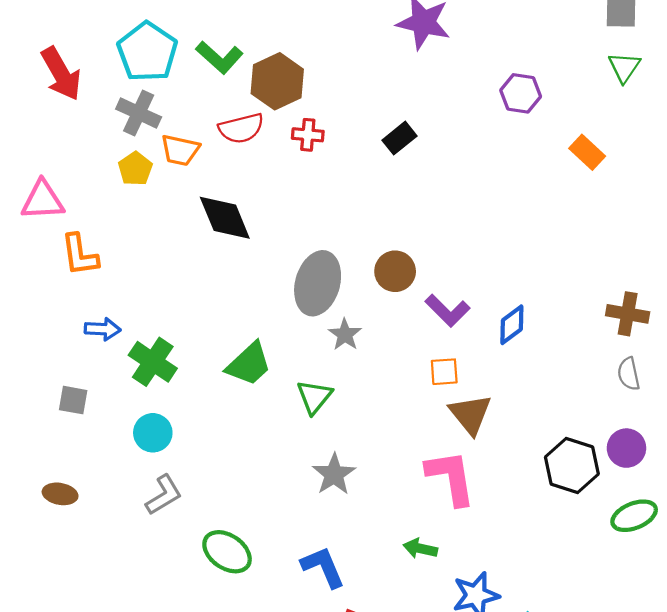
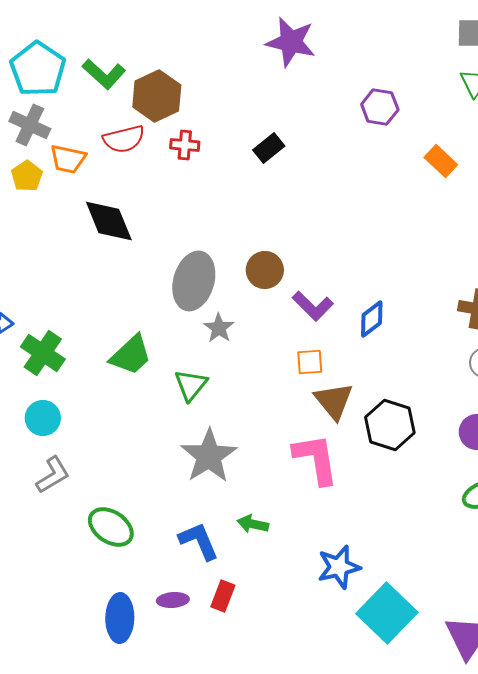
black hexagon: (572, 466) -> (390, 425), moved
gray star: (334, 474) -> (209, 456), size x1.4
green arrow: (420, 548) -> (253, 524), moved

